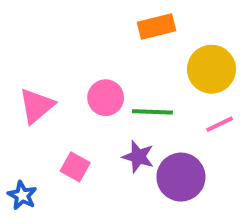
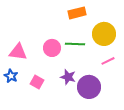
pink triangle: (36, 106) -> (18, 52), turned 48
green line: (152, 112) -> (75, 44), moved
blue star: (22, 195) -> (11, 76), moved

